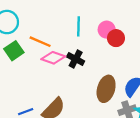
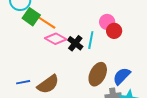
cyan line: (79, 26) -> (91, 40), moved
green square: (14, 51) -> (31, 17), moved, turned -30

